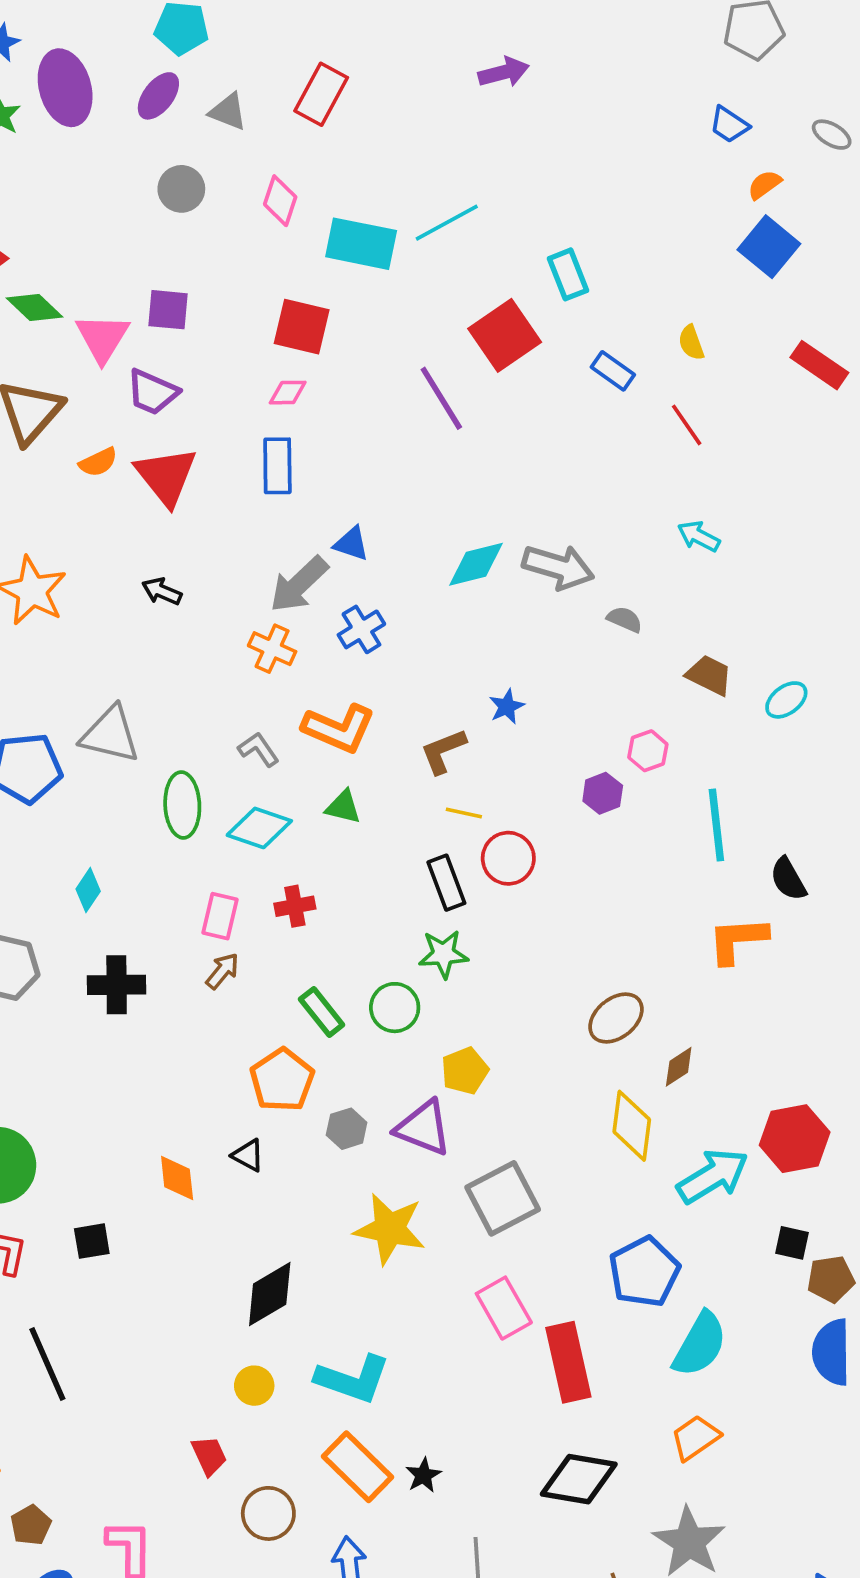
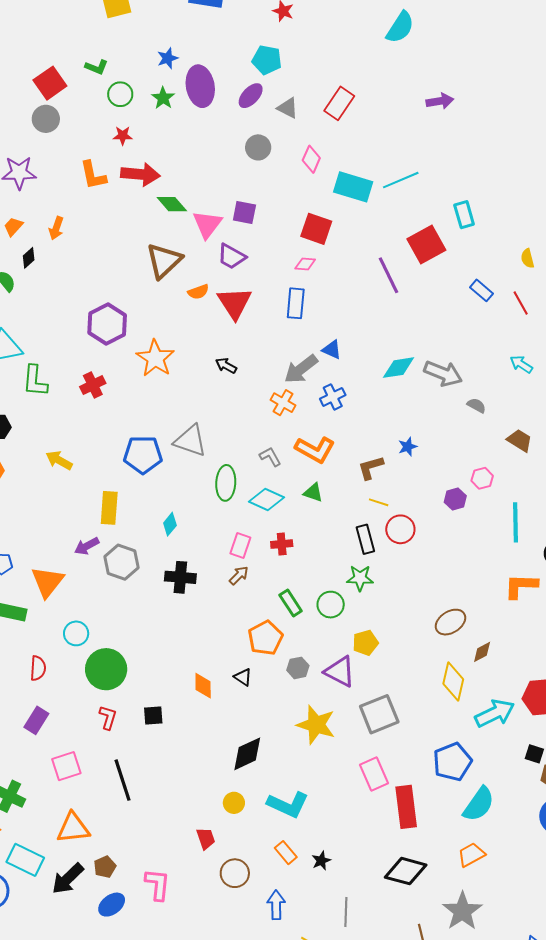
blue rectangle: (613, 371) -> (482, 290), moved
orange rectangle: (357, 1467) -> (286, 853), size x0.6

